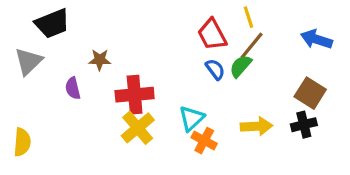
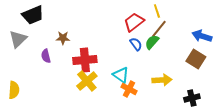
red trapezoid: (212, 34) -> (134, 22), turned 80
blue arrow: (317, 39) -> (202, 36), moved
cyan triangle: (191, 118) -> (121, 75), turned -42
black cross: (304, 125) -> (192, 98), moved

